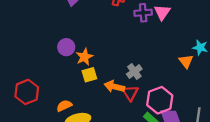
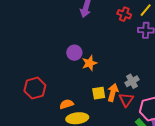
yellow square: (89, 75) -> (99, 93), moved
orange arrow: (114, 87) -> (113, 92), turned 84

